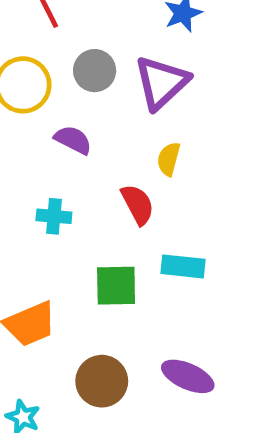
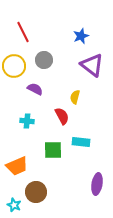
purple triangle: (161, 83) -> (92, 65), moved, turned -40
purple ellipse: (188, 376) -> (97, 184), moved, turned 75
brown circle: (102, 381) -> (36, 192), moved

